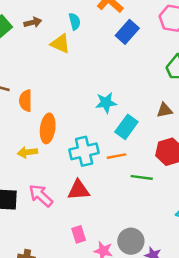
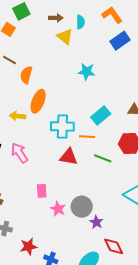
brown arrow: (33, 22) -> (56, 18), moved
cyan star: (106, 103) -> (87, 72), moved
red triangle: (79, 190) -> (69, 157), moved

